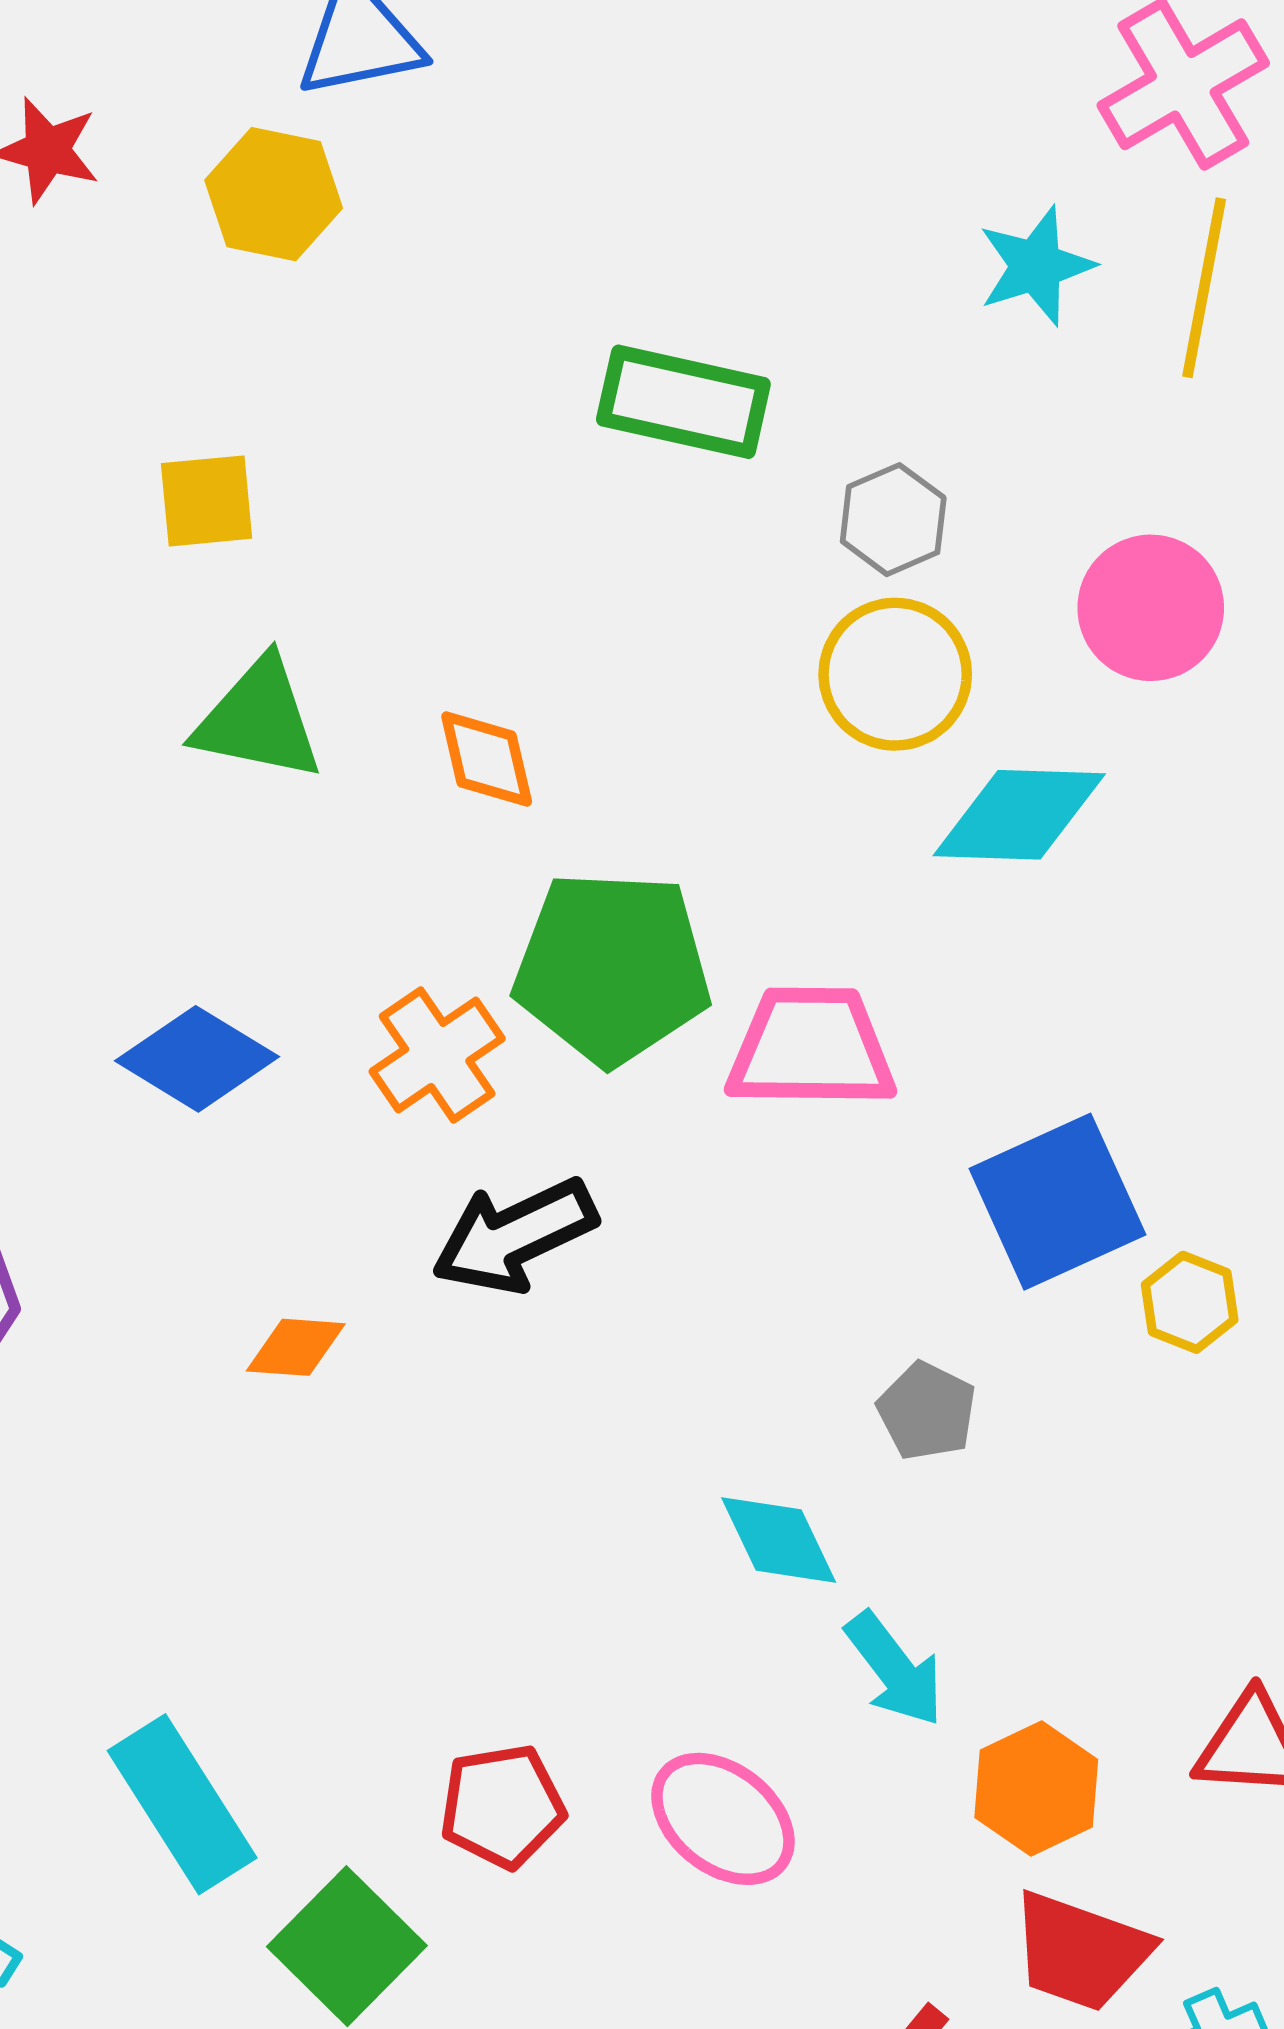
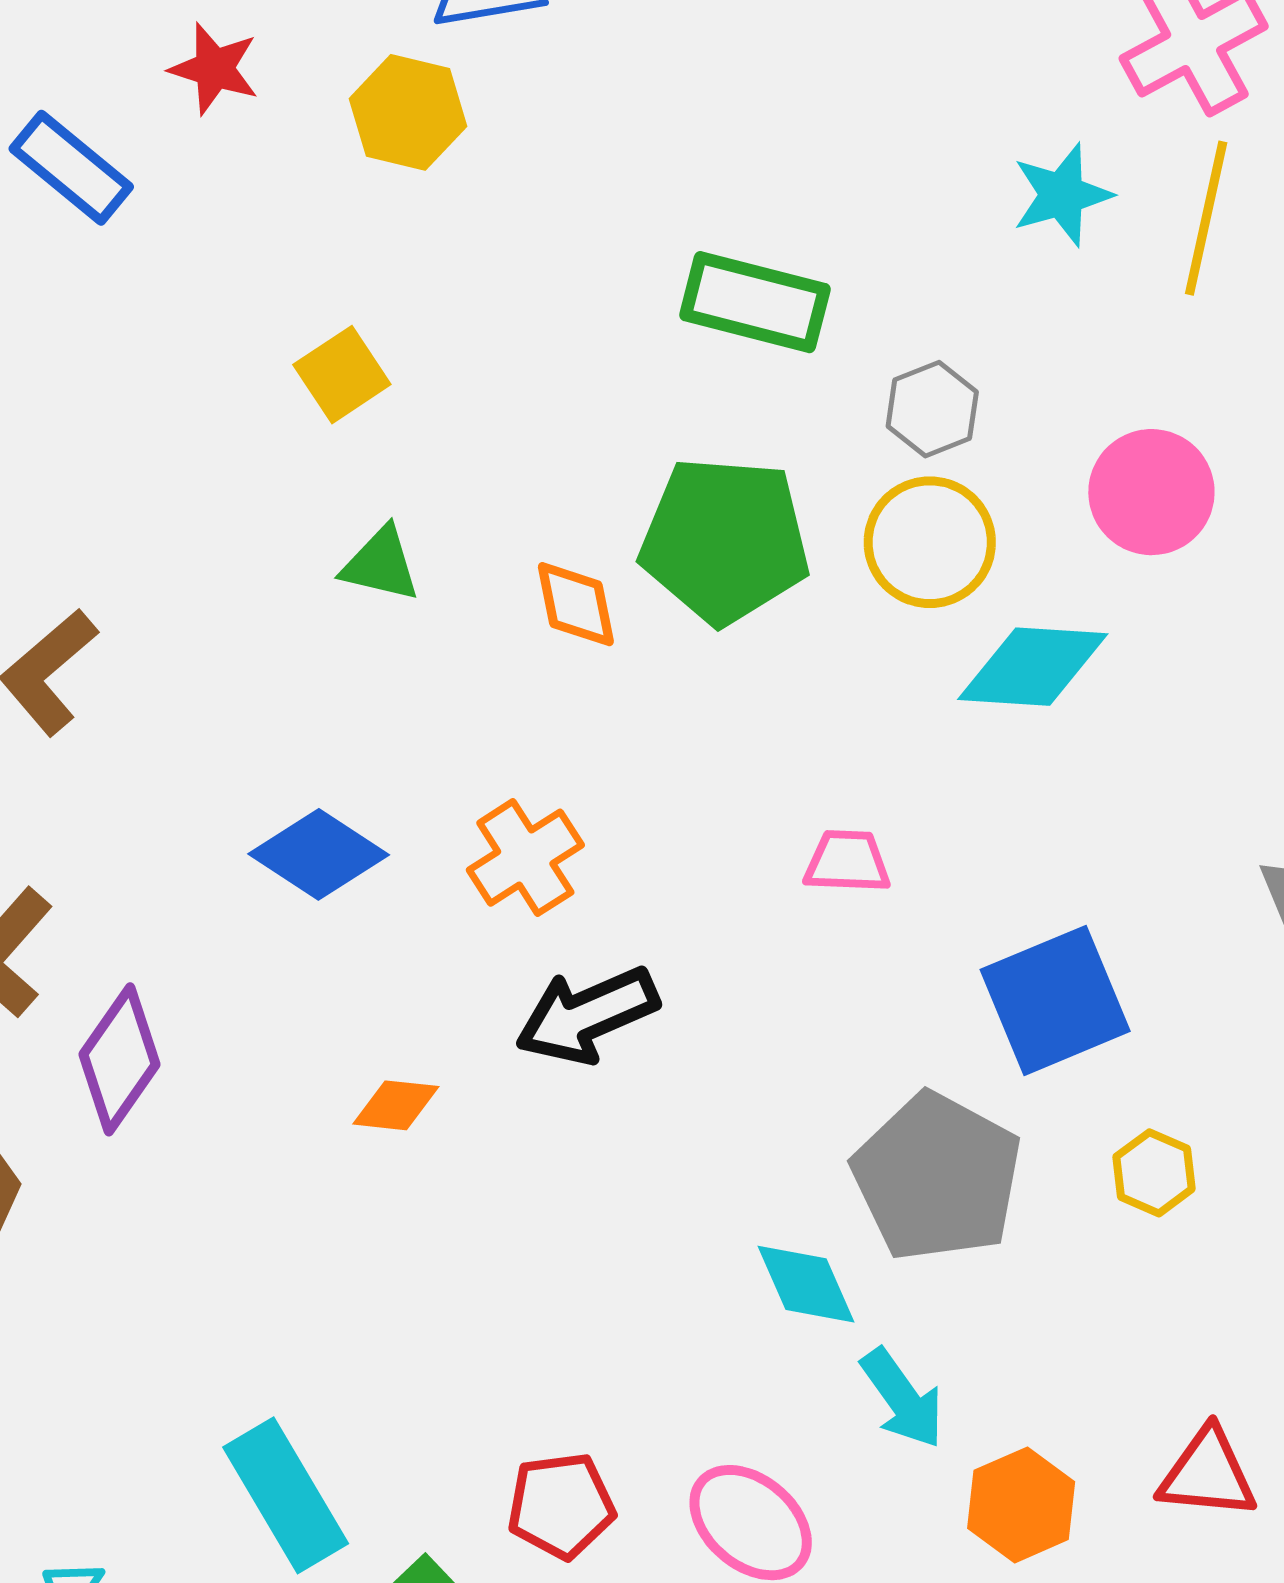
yellow square: (207, 501) -> (342, 375), turned -30
green triangle: (258, 720) -> (381, 564), size x0.7
green pentagon: (612, 968) -> (725, 540), moved
pink trapezoid: (811, 1048) -> (847, 862), size x0.6
yellow hexagon: (1190, 1302) -> (1154, 1173), moved
gray pentagon: (927, 1411) -> (937, 1177), size x2.0

